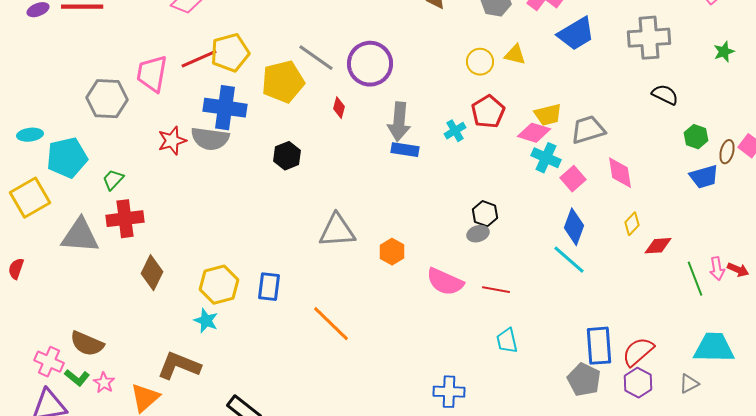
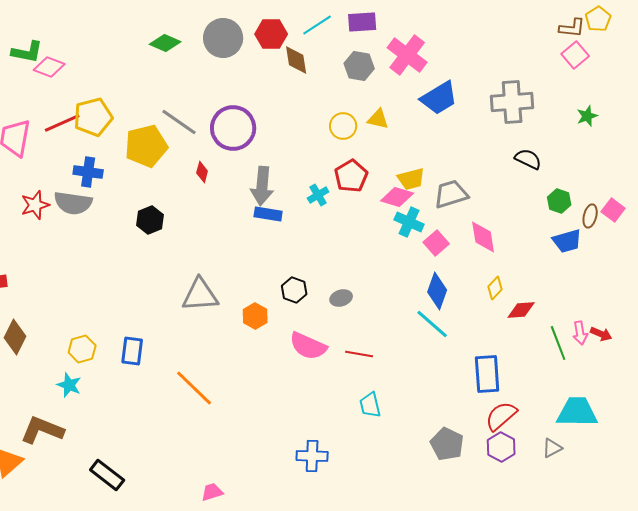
blue cross: (225, 108) -> (88, 172), size x0.7
black hexagon: (485, 214) -> (294, 290), moved
yellow hexagon: (219, 285) -> (82, 349), size x0.7
blue rectangle: (599, 346) -> (487, 374), moved

